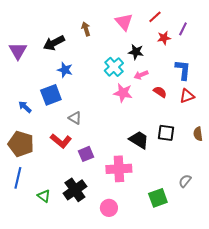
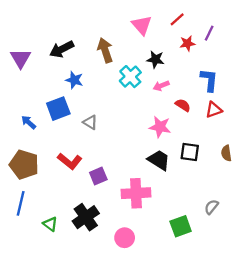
brown arrow: (86, 29) -> (105, 50), moved, size x1.5
pink star: (123, 93) -> (160, 127), moved
gray triangle: (75, 118) -> (90, 122), moved

